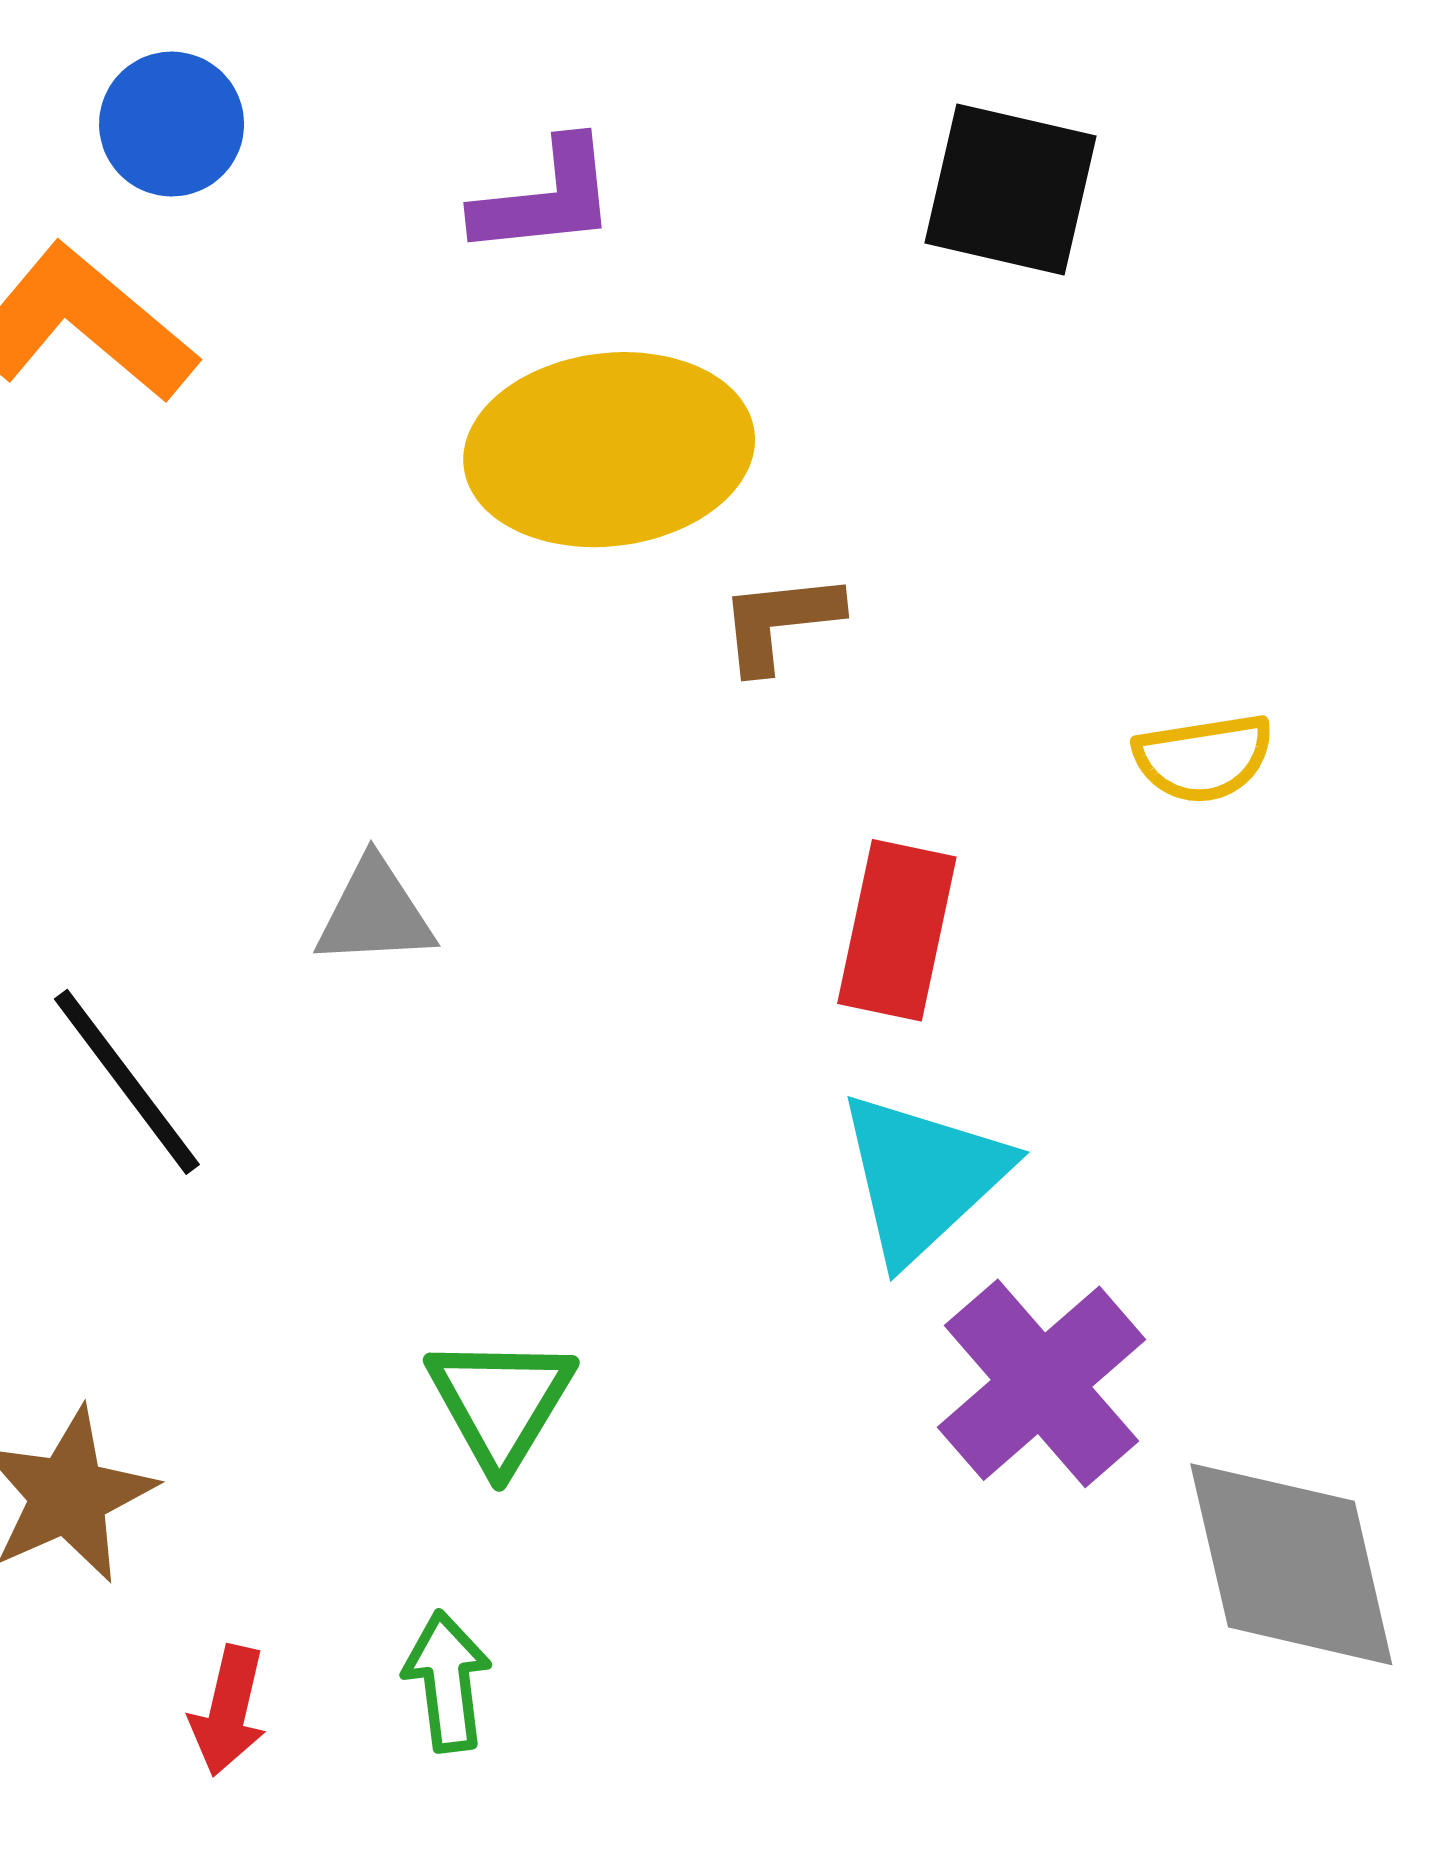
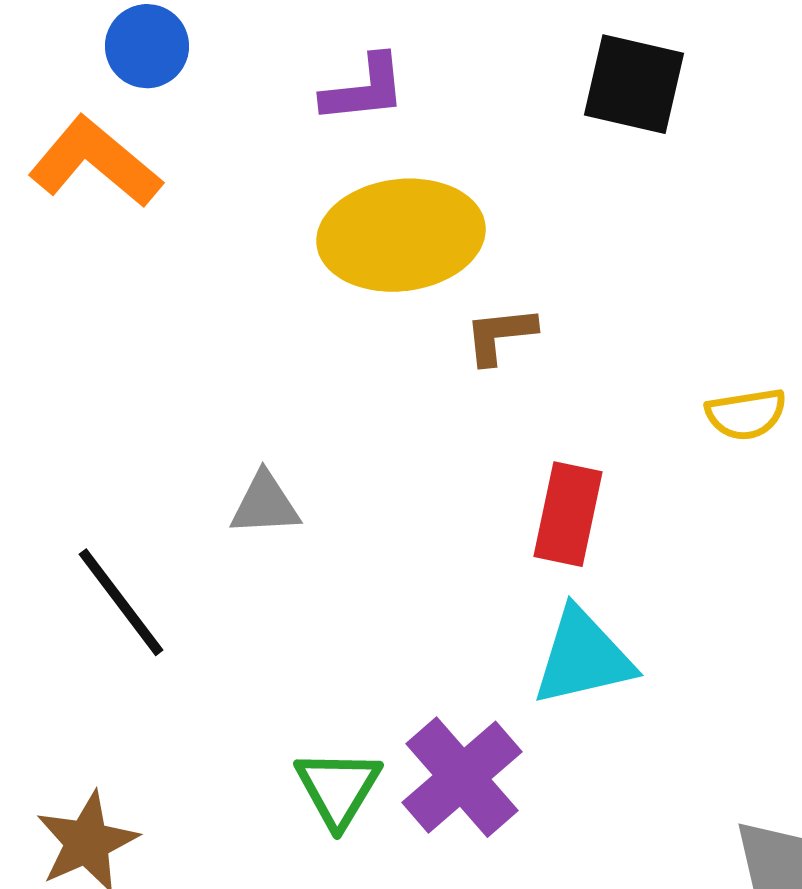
cyan triangle: (923, 1177) -> (583, 657), turned 30
purple cross: (1042, 1383) -> (462, 777), moved

